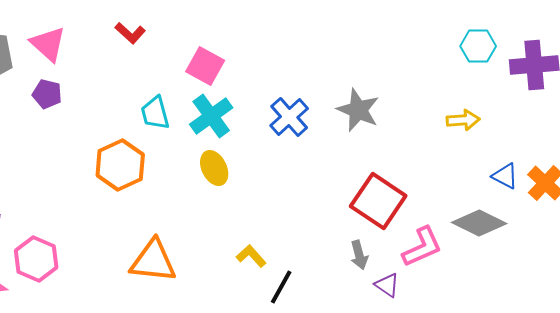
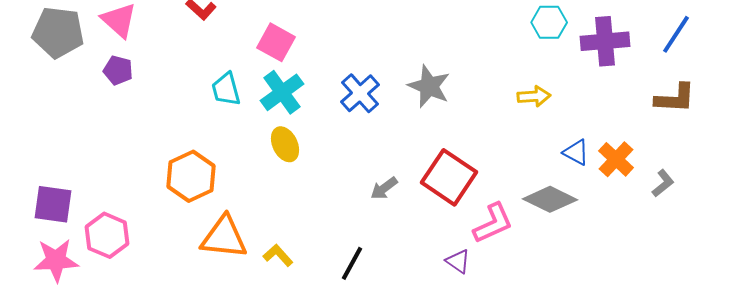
orange hexagon: (120, 165) -> (191, 176), moved
gray arrow: (359, 255) -> (384, 188), moved, turned 68
yellow L-shape: (251, 256) -> (278, 255), moved

